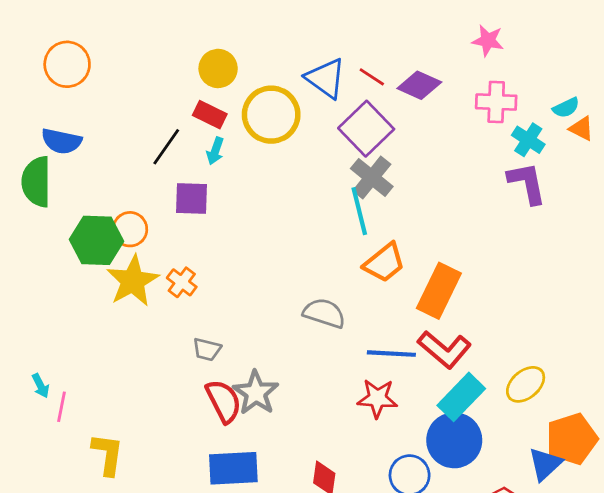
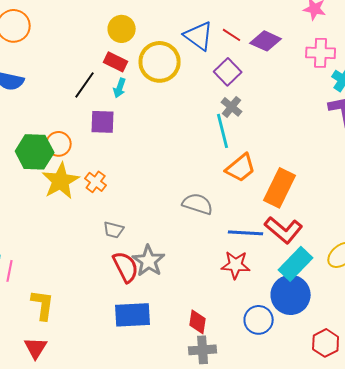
purple square: (366, 129) -> (228, 72), size x0.7
gray cross: (372, 178) -> (232, 107), size x0.7

